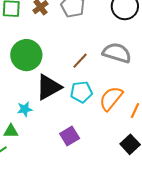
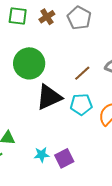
cyan star: (25, 109) -> (42, 155), moved
purple square: (70, 136) -> (64, 158), moved

